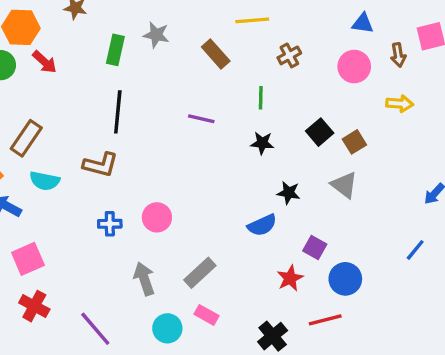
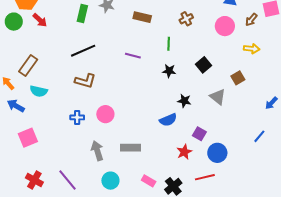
brown rectangle: (216, 54) -> (142, 17), turned -36
brown arrow: (398, 55) -> (251, 20), turned 48
black line: (118, 112) -> (83, 51), turned 60
brown square: (354, 142) -> (238, 78), moved
brown L-shape: (101, 165) -> (85, 81), moved
gray rectangle: (200, 273) -> (130, 148), turned 42
red cross: (34, 306) -> (34, 180), moved
pink rectangle: (206, 315) -> (149, 181), moved

